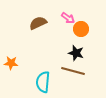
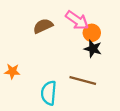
pink arrow: (68, 18) -> (77, 20), size x1.5
black star: (76, 53) -> (93, 49), moved

